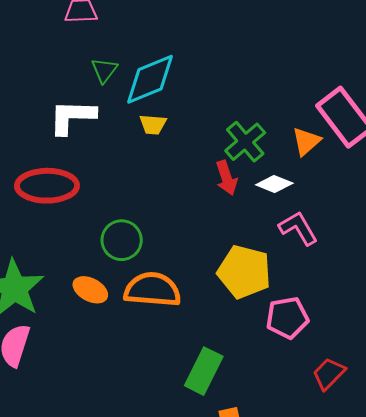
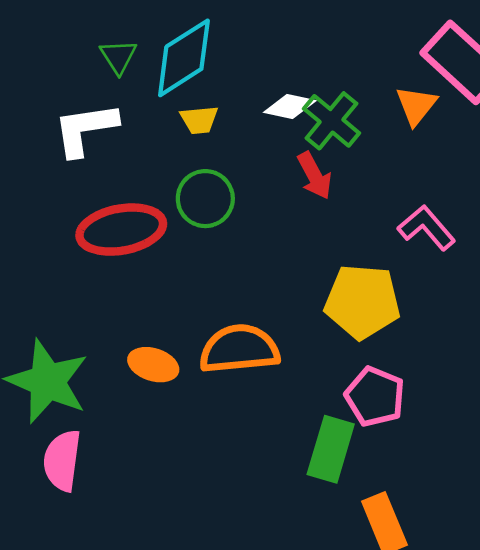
white diamond: (274, 184) -> (290, 106), moved
red ellipse: (47, 186) -> (121, 230), moved
green circle: (122, 240) -> (205, 199), moved
pink pentagon: (287, 318) -> (375, 397), moved, turned -30

